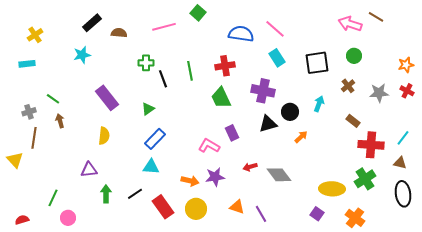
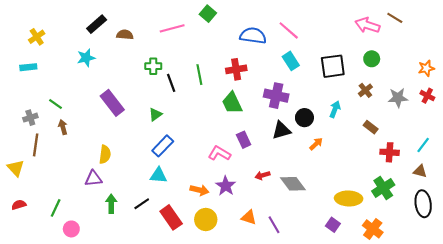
yellow semicircle: (104, 136) -> (105, 154), moved
red cross: (371, 145) -> (390, 152), size x0.7
purple star: (215, 177) -> (226, 186), turned -30
red semicircle: (22, 220) -> (19, 205), moved

